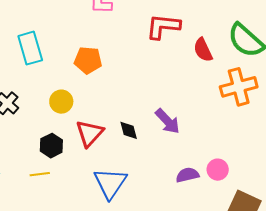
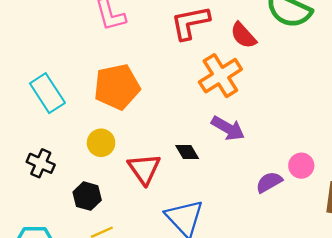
orange pentagon: (88, 60) -> (117, 87), size x1.4
orange cross: (239, 87) -> (220, 76), moved
black hexagon: (51, 146) -> (87, 196), moved

